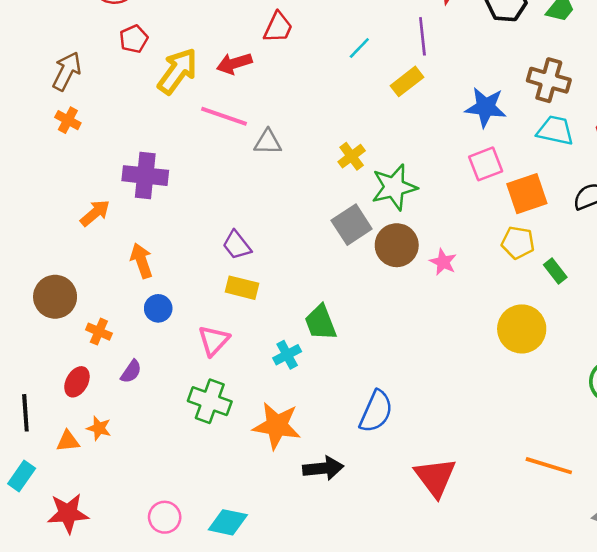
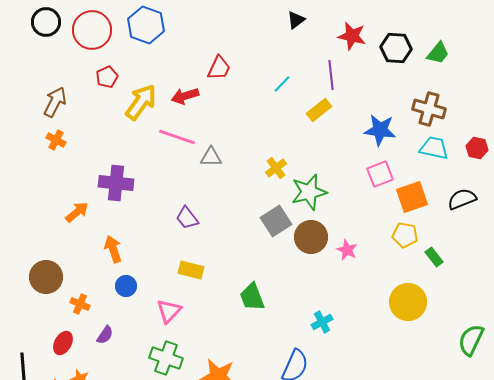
purple trapezoid: (237, 245) -> (187, 218), moved
cyan cross: (287, 355) -> (322, 322), moved

